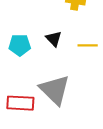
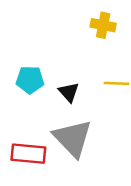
black triangle: (54, 39) -> (69, 92), moved

